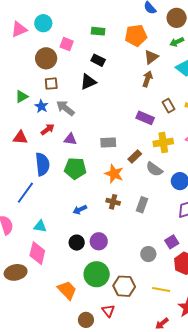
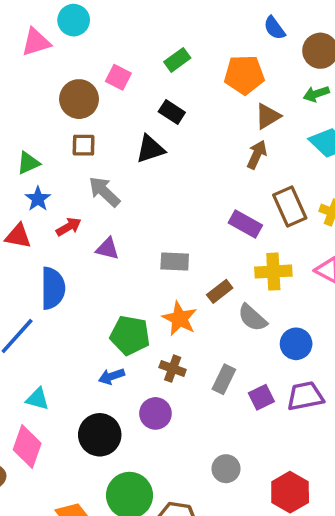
cyan circle: (43, 23) -> (74, 20), moved
green rectangle: (98, 31) -> (177, 60), turned -48
blue star: (41, 106) -> (38, 199), moved
brown rectangle: (169, 106) -> (290, 207), size x1.5
green pentagon: (75, 168) -> (130, 335), moved
purple circle: (99, 241) -> (155, 413), moved
purple square: (172, 242) -> (261, 397), moved
black circle: (77, 243) -> (100, 435), size x1.5

